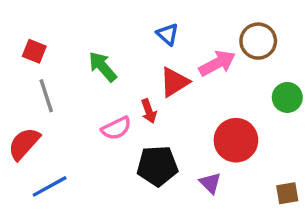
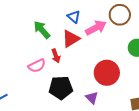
blue triangle: (168, 34) -> (74, 17), moved
green arrow: (103, 67) -> (42, 30), moved

